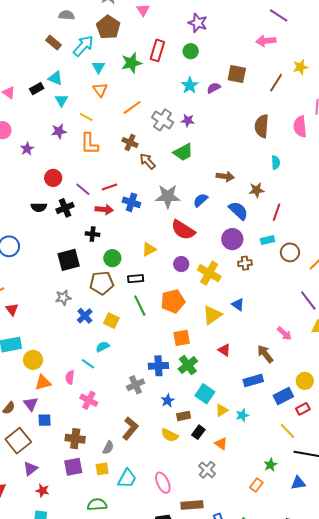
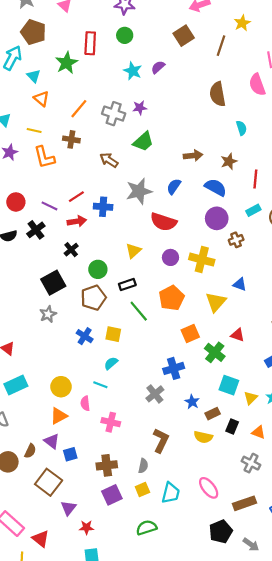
brown square: (237, 74) -> (184, 36), moved, turned -30
brown cross: (130, 142) -> (71, 139), moved
black cross: (93, 234) -> (71, 250), turned -32
gray star: (63, 298) -> (48, 314), moved
yellow circle: (33, 360) -> (61, 387), moved
green cross: (188, 365) -> (215, 352), moved

